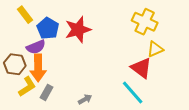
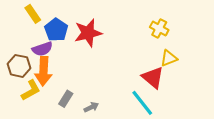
yellow cross: (145, 22) -> (159, 29), size x0.7
gray rectangle: (47, 92) -> (66, 99), moved

